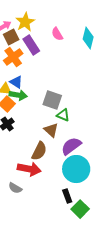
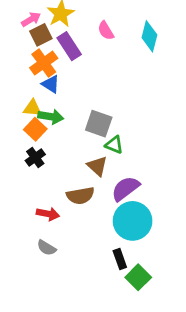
blue triangle: (16, 82) -> (51, 84), moved
brown semicircle: (39, 151) -> (80, 196), turned 54
red arrow: (29, 169) -> (48, 214), moved, size x0.7

